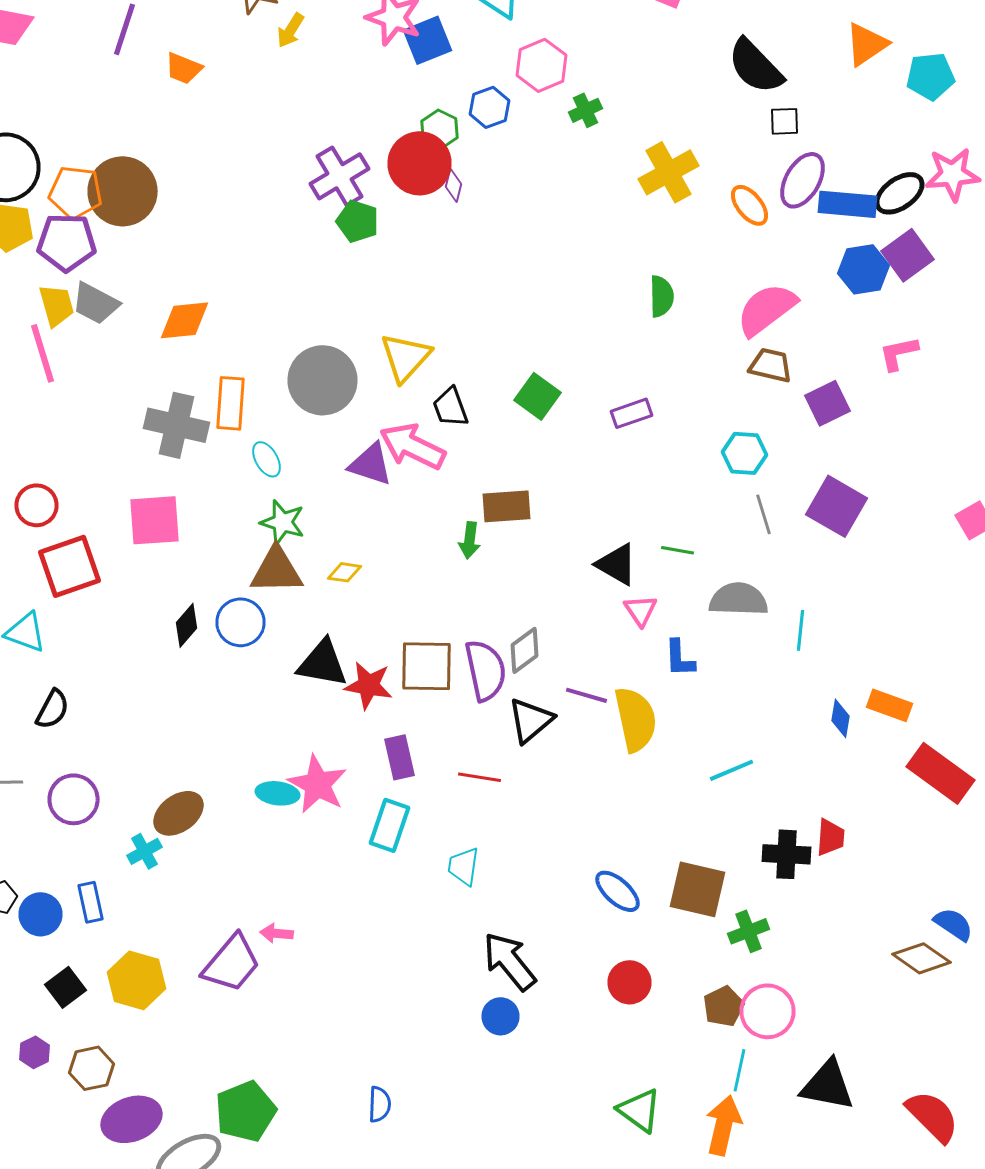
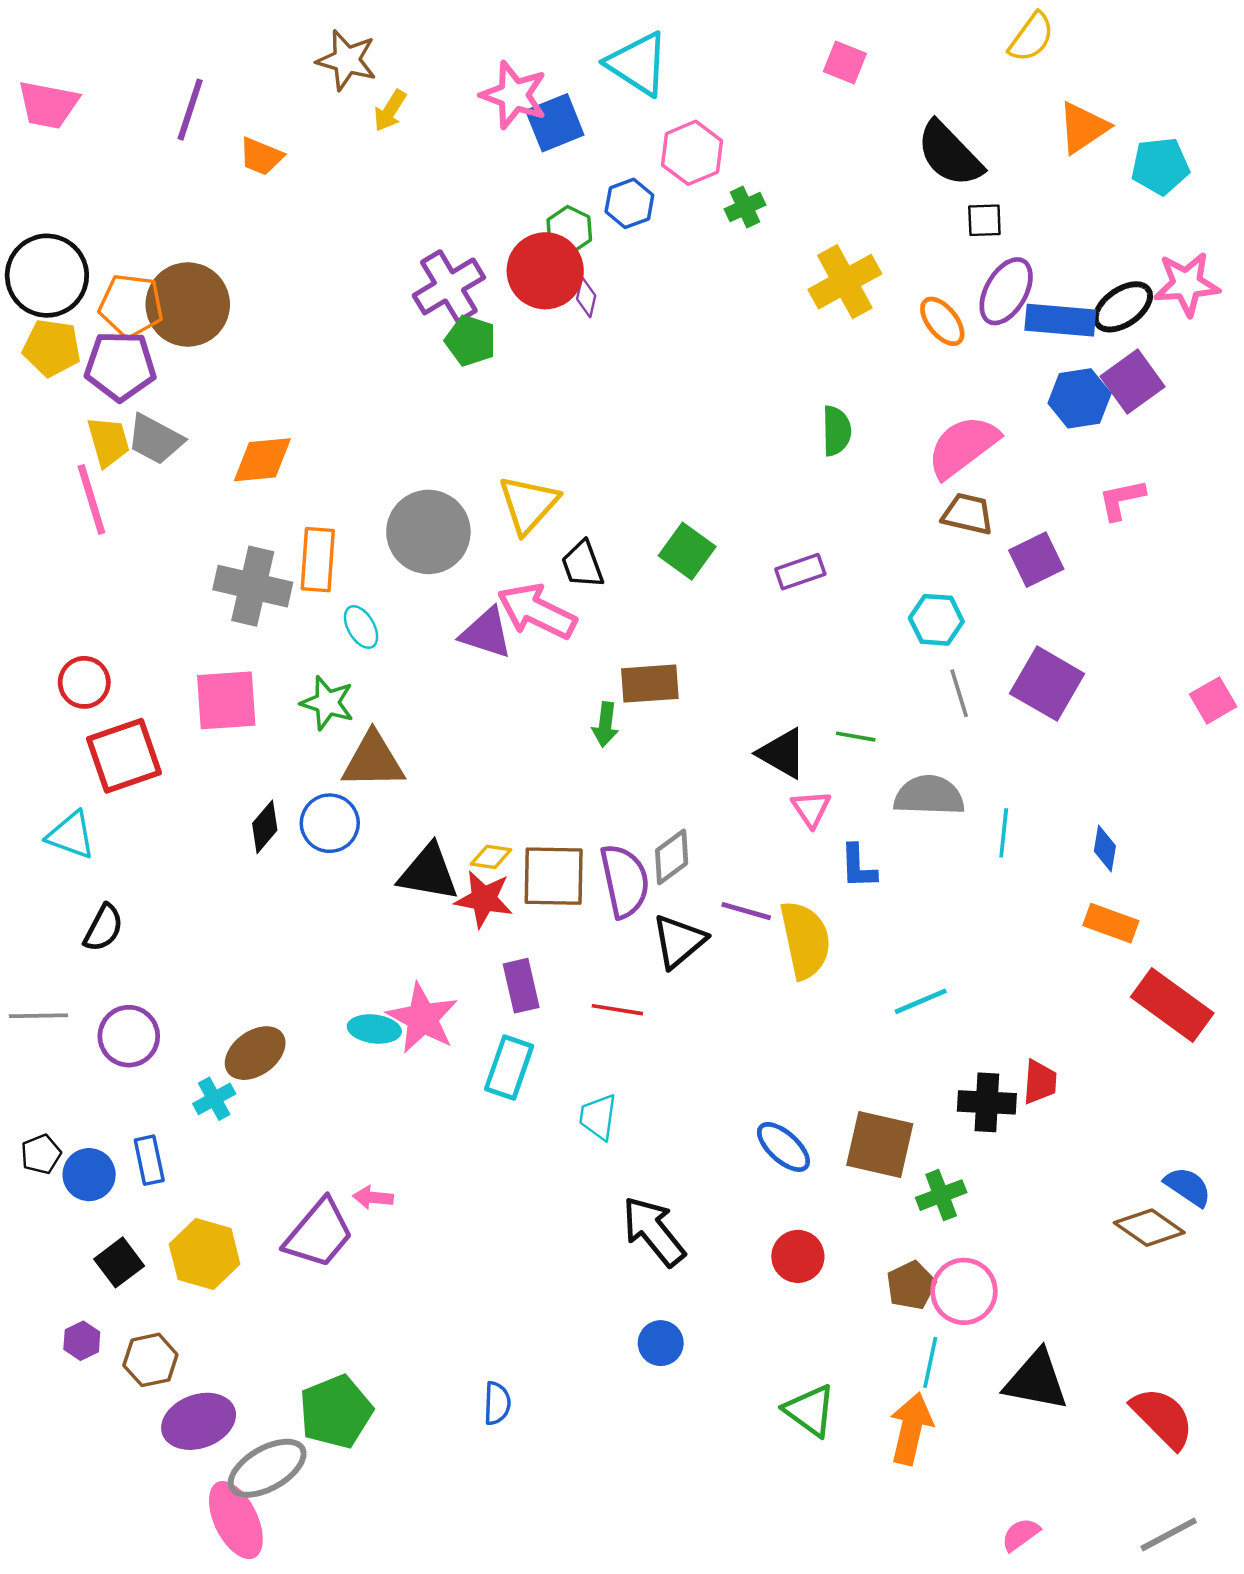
green star: (282, 522) -> (327, 703), moved
yellow diamond: (344, 572) -> (491, 857), moved
blue diamond: (840, 718) -> (1105, 848), moved
blue circle: (500, 1016) -> (661, 1343), moved

